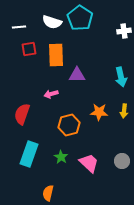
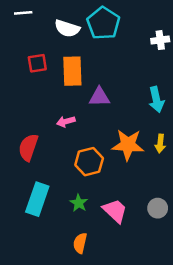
white line: (19, 27) -> (23, 13), moved
orange star: (99, 112) -> (128, 145), size x1.4
orange semicircle: (48, 193) -> (80, 243), moved

